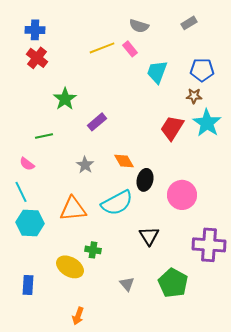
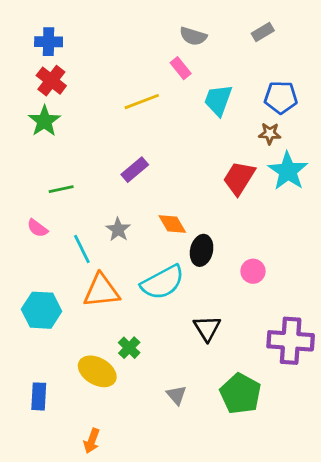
yellow line: (102, 48) -> (142, 102), moved
green star: (65, 99) -> (44, 121), moved
cyan line: (21, 192) -> (82, 249), moved
pink circle: (182, 195) -> (253, 271), size x0.6
green cross: (93, 250) -> (129, 348), turned 35
orange arrow: (78, 316) -> (92, 441), moved

